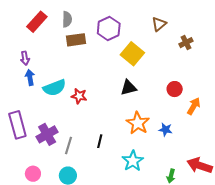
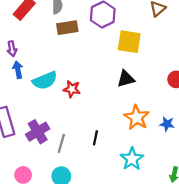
yellow square: (132, 54) -> (129, 42), turned -30

